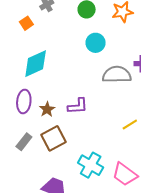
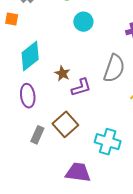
orange square: (26, 23) -> (12, 19), turned -32
gray semicircle: (117, 75) -> (114, 68), moved, turned 124
brown star: (47, 109) -> (62, 73), moved

